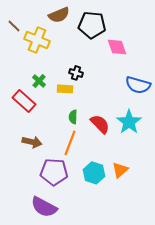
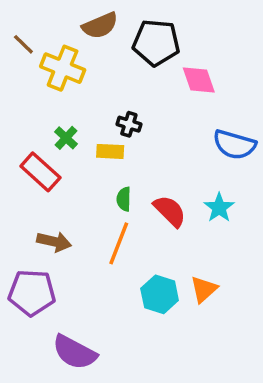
cyan star: (129, 122) -> (219, 208), size x0.7
purple pentagon: (54, 172) -> (32, 293), moved

